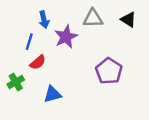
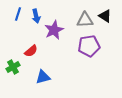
gray triangle: (93, 18) -> (85, 20), moved
blue line: (29, 42) -> (18, 14), moved
purple pentagon: (109, 71) -> (89, 46), moved, turned 30

